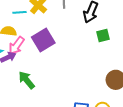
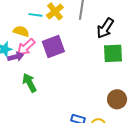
green square: (103, 35) -> (113, 53), size x1.5

